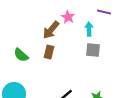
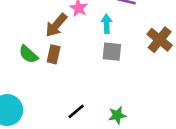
green semicircle: (21, 55) -> (28, 54), moved

